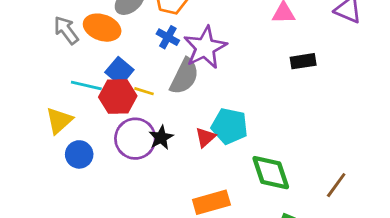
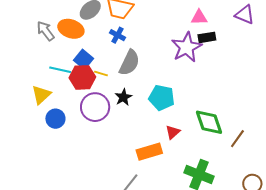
purple star: (205, 48) -> (187, 47), moved
black rectangle: (303, 61) -> (207, 37), moved
red triangle: (205, 137) -> (173, 132), moved
black star: (161, 138) -> (123, 97), moved
green diamond: (271, 173) -> (209, 122), moved

